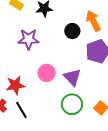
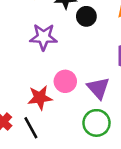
black circle: (72, 31) -> (86, 16), moved
red star: (15, 85) -> (40, 98), moved

